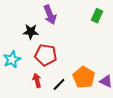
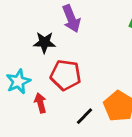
red arrow: (37, 80) -> (40, 103), moved

